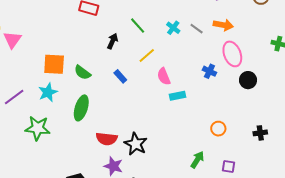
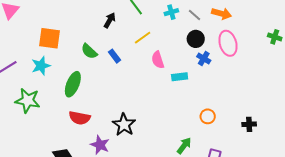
cyan cross: (173, 28) -> (171, 12), turned 32
green semicircle: (82, 72) -> (89, 51), moved
black circle: (248, 80) -> (196, 39), moved
cyan rectangle: (177, 96) -> (180, 77), moved
red semicircle: (107, 139) -> (80, 118), moved

